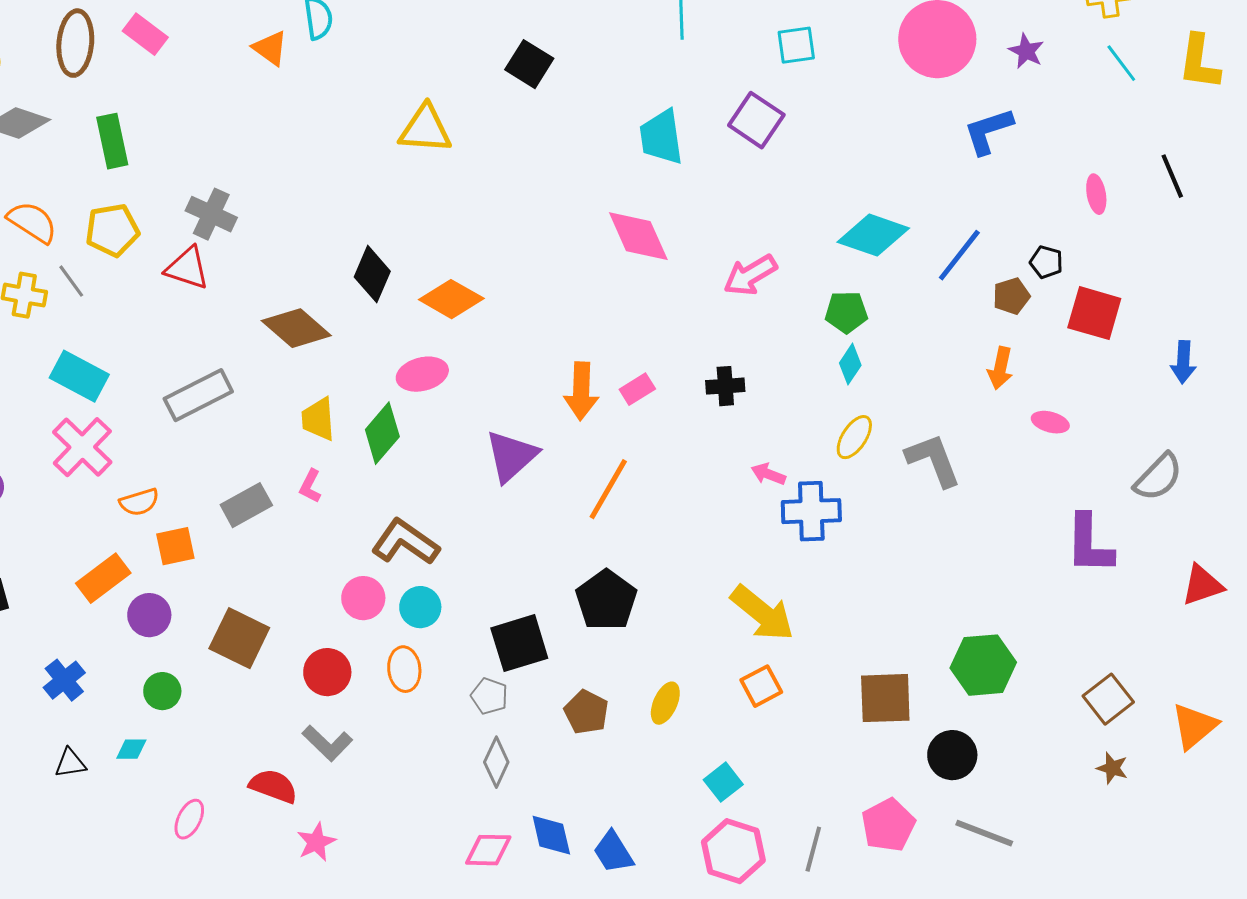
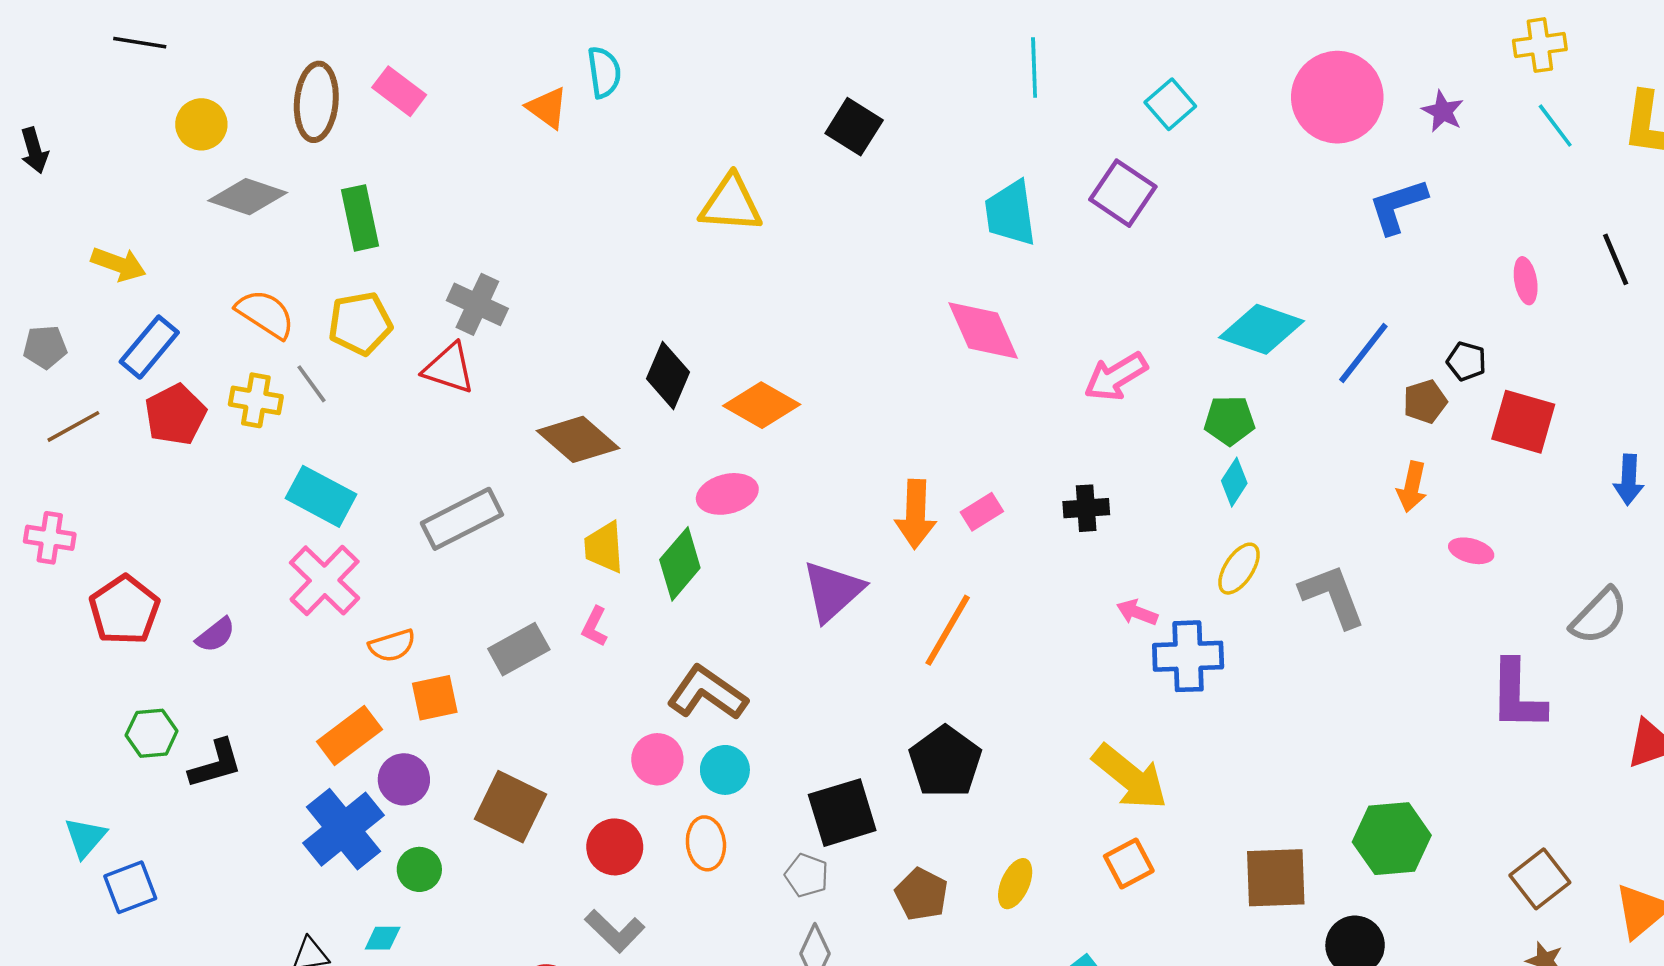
cyan square: (796, 45) -> (1170, 104), turned -33
blue cross: (64, 680) -> (344, 829), moved, size x1.6

